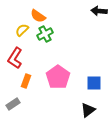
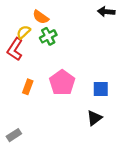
red L-shape: (15, 58) -> (15, 49), moved
gray rectangle: (13, 104) -> (14, 135), moved

